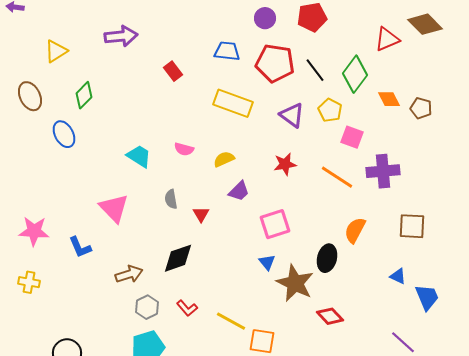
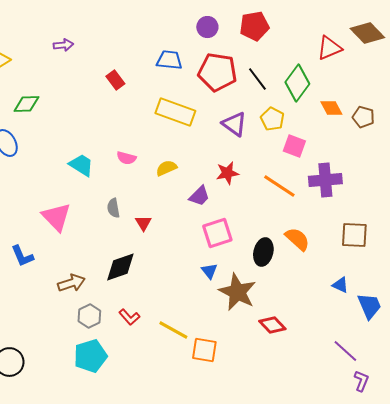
purple arrow: (121, 36) -> (63, 45), size x0.6
green diamond: (84, 95) -> (26, 104), turned 44
purple trapezoid: (239, 191) -> (199, 196), moved
orange semicircle: (355, 230) -> (297, 239), turned 104
black ellipse: (327, 258) -> (263, 252), moved

